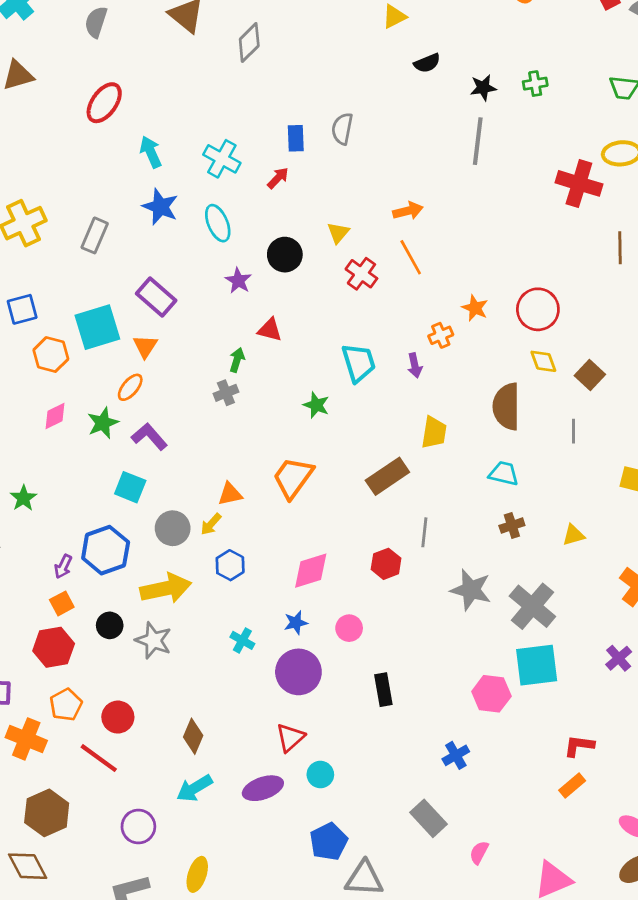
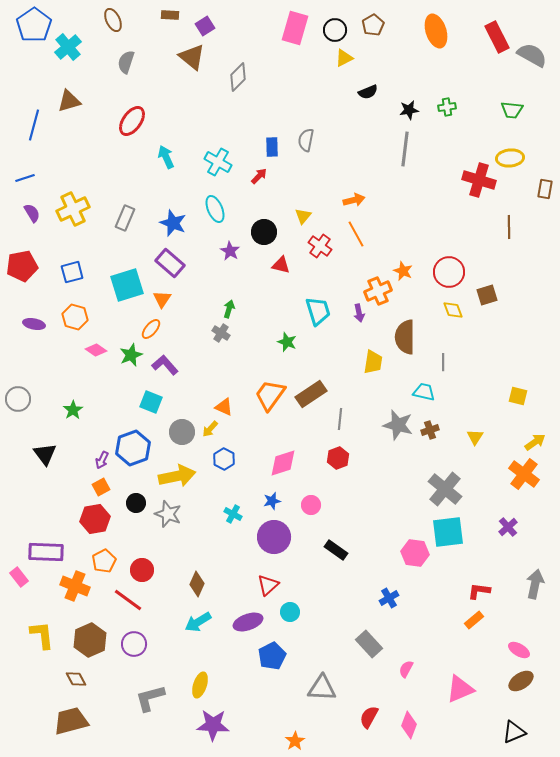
blue star: (160, 207) -> (173, 223), moved
red triangle: (270, 330) -> (281, 265), moved
orange cross: (441, 335) -> (378, 291), size x1.5
orange hexagon: (51, 354) -> (75, 317), moved
brown square: (590, 375) -> (487, 295), moved, turned 30
gray cross: (226, 393) -> (221, 333), turned -36
brown semicircle: (506, 406) -> (405, 337), moved
pink diamond: (55, 416) -> (96, 350), turned 60
gray line: (573, 431) -> (443, 362), moved
brown rectangle: (387, 476) -> (311, 394), moved
orange triangle: (230, 494) -> (224, 407), turned 36
gray line: (424, 532) -> (340, 419), moved
yellow triangle: (573, 535) -> (475, 437), turned -42
gray star: (471, 590) -> (398, 425), moved
black rectangle: (383, 690) -> (336, 550), turned -45
purple circle: (138, 827) -> (134, 644), moved
blue pentagon: (329, 842) -> (272, 656), moved
brown diamond: (28, 866) -> (76, 679), size x0.7

